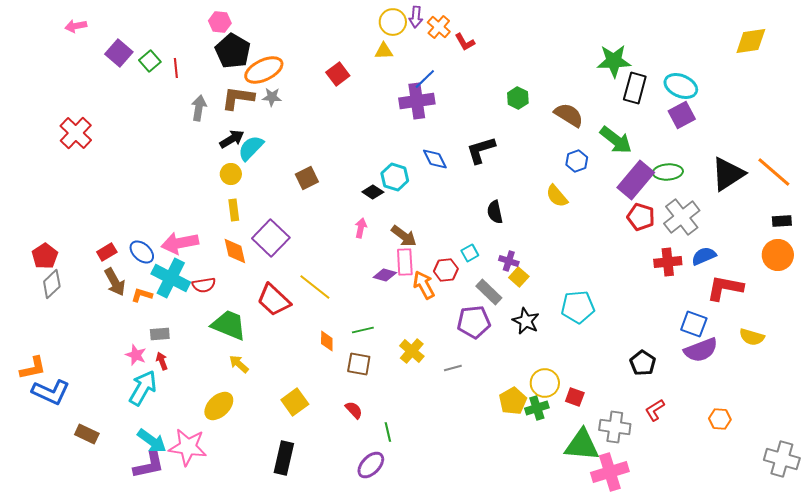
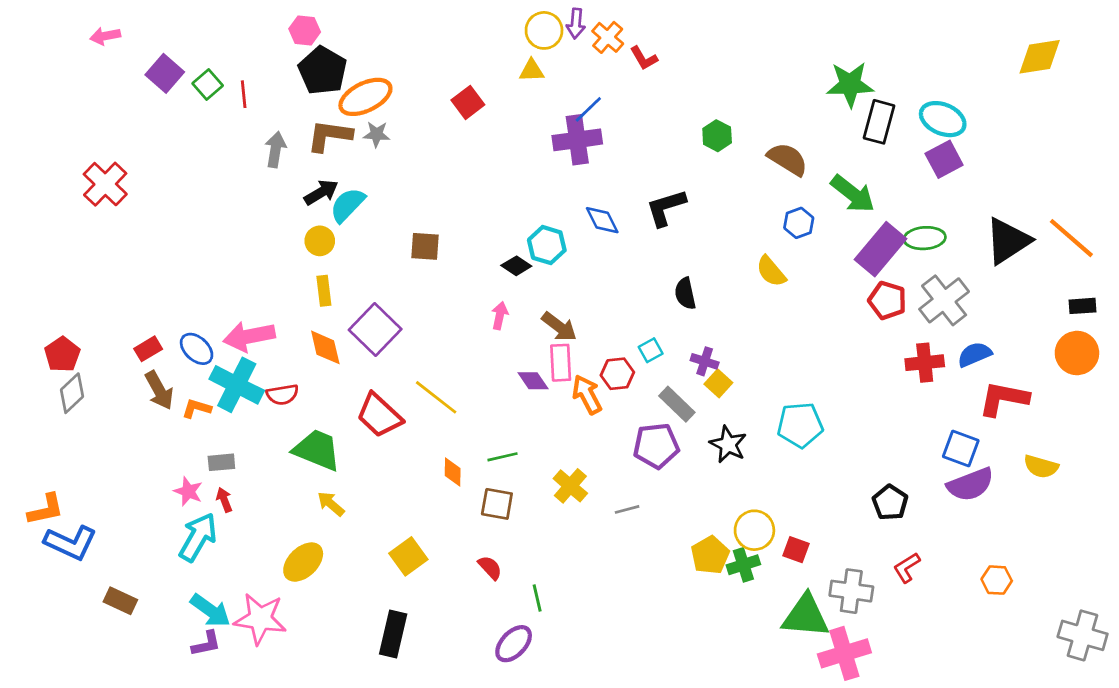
brown square: (307, 178) -> (425, 246), turned 30
purple diamond: (385, 275) -> (533, 381), turned 40
purple L-shape: (149, 465) -> (206, 644), size x0.7

